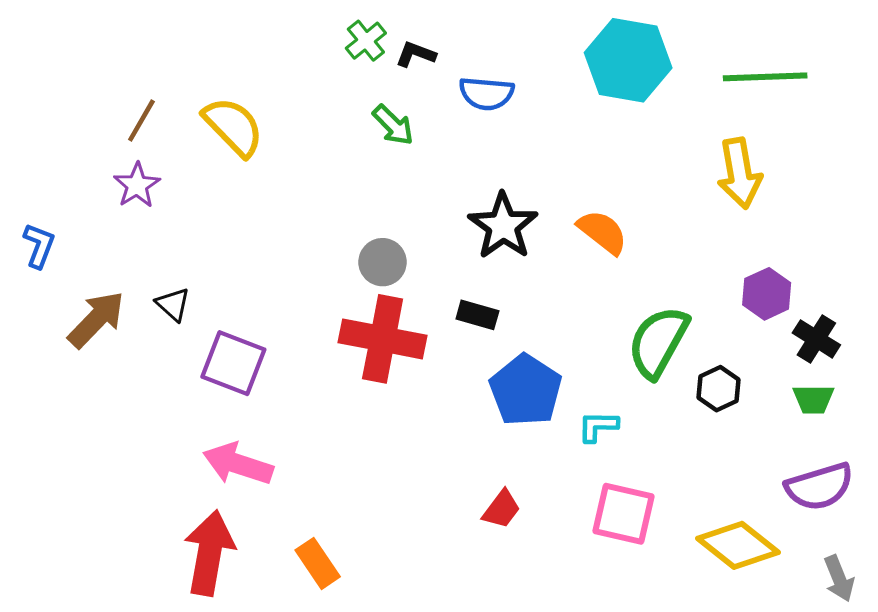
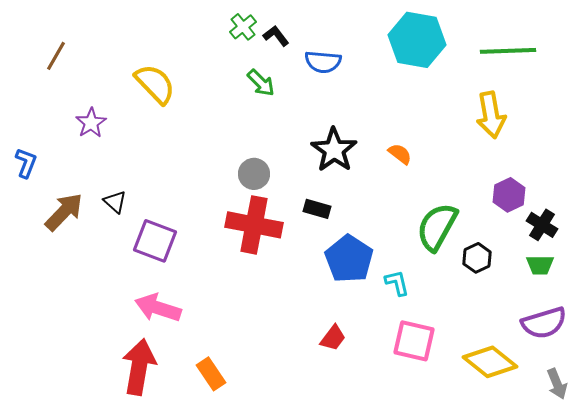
black L-shape: (416, 54) -> (276, 36), turned 32
brown line: (141, 121) -> (56, 56), moved
orange semicircle: (602, 232) -> (400, 154), size x0.7
cyan L-shape: (598, 426) -> (397, 283), turned 76

